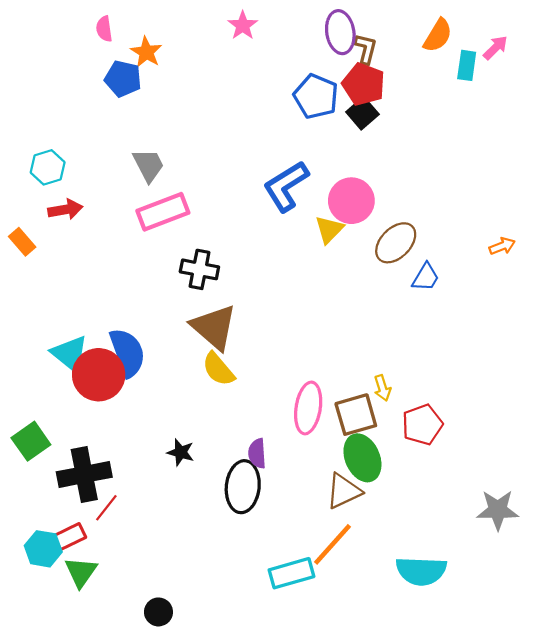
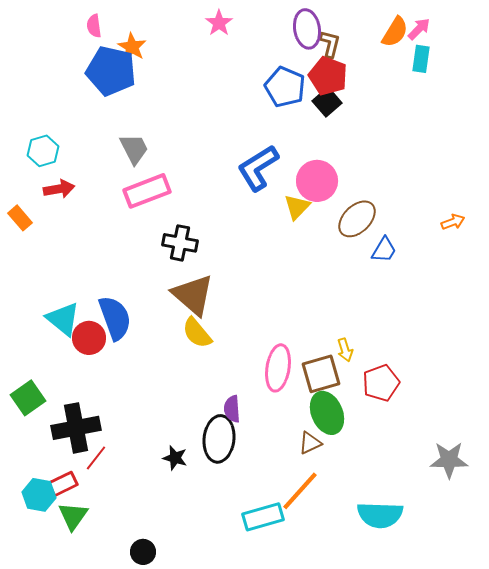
pink arrow: (495, 48) -> (419, 29), moved
blue pentagon: (123, 79) -> (111, 71), size x1.5
red circle: (99, 375) -> (89, 338), size x0.7
black star: (181, 452) -> (175, 458), moved
brown triangle: (344, 491) -> (310, 443), size x0.7

